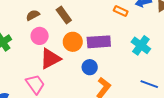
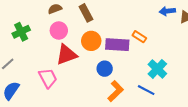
orange rectangle: (121, 11) -> (139, 37), moved
cyan cross: (141, 45) -> (157, 69), moved
blue line: (149, 84) -> (146, 90), moved

